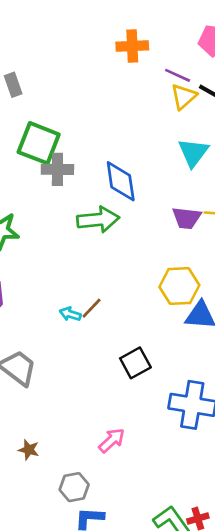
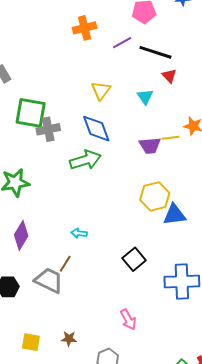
purple line: (178, 75) -> (122, 43), turned -42
yellow triangle: (184, 97) -> (101, 90), moved
cyan triangle: (193, 153) -> (145, 97), size x0.7
brown line: (92, 308) -> (65, 264), moved
pink arrow: (112, 440) -> (128, 320), turned 115

